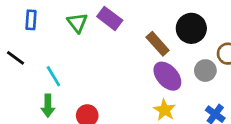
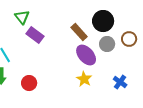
purple rectangle: (110, 18) -> (35, 35), moved
gray circle: (205, 71) -> (107, 44), moved

